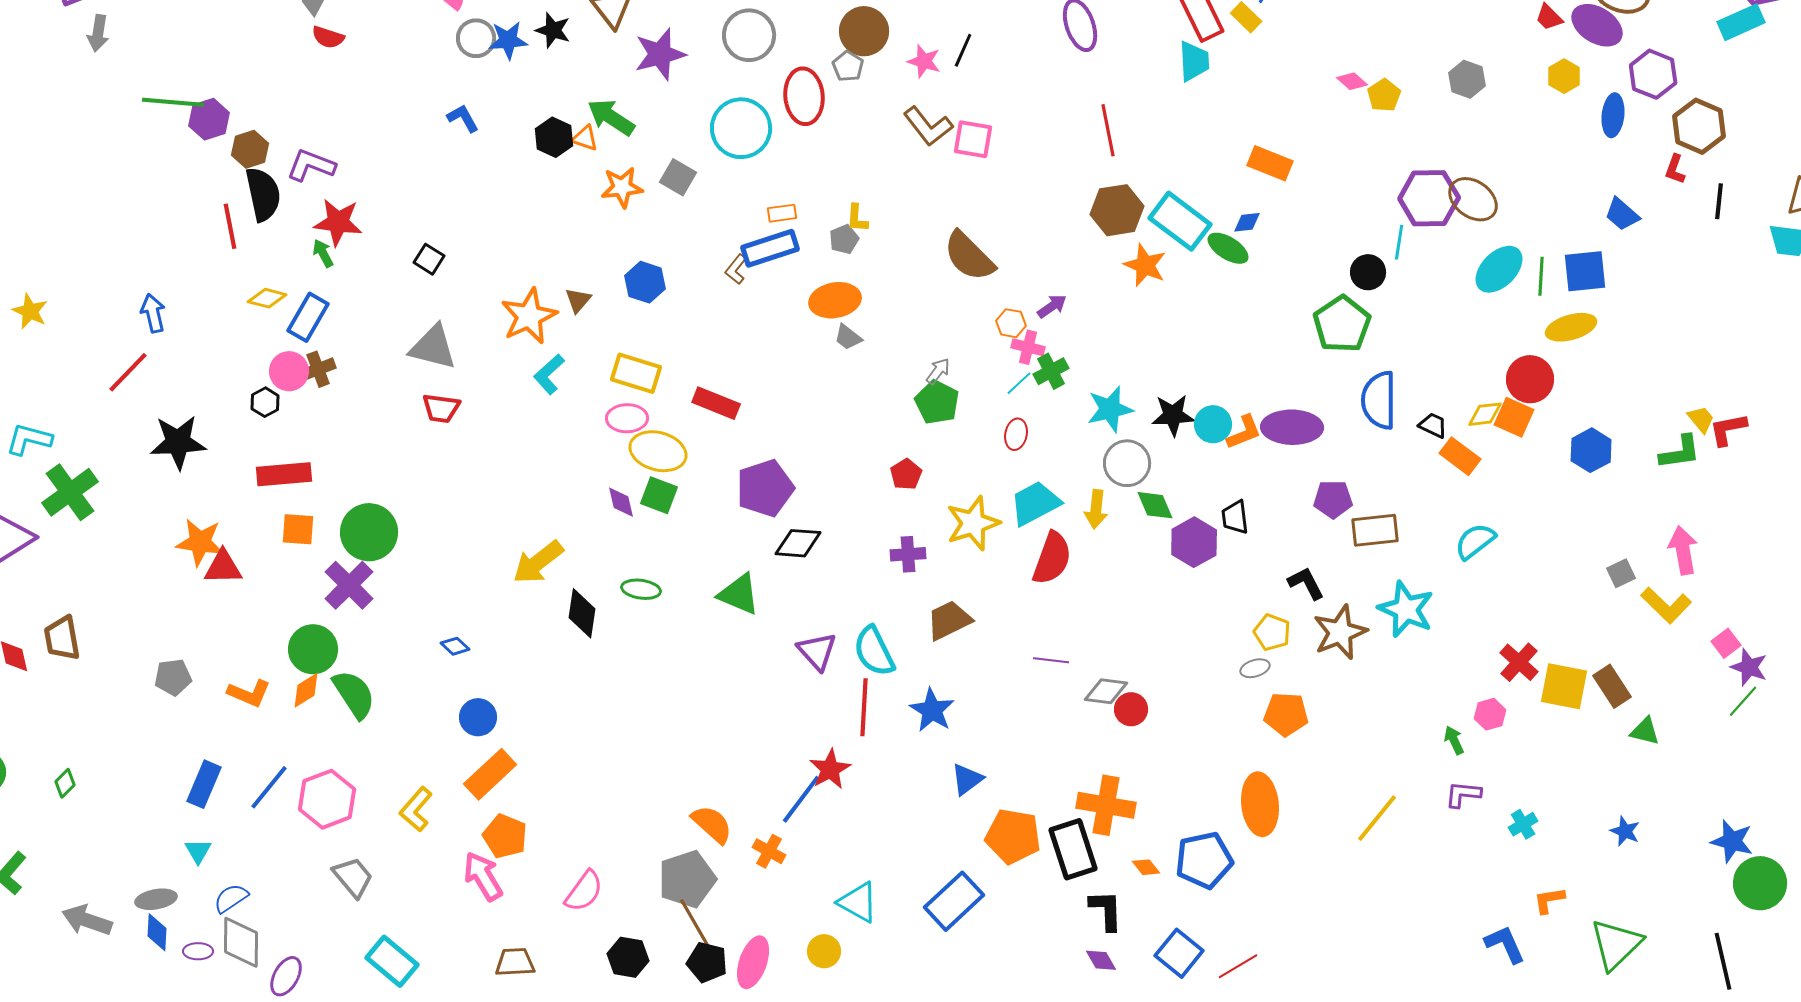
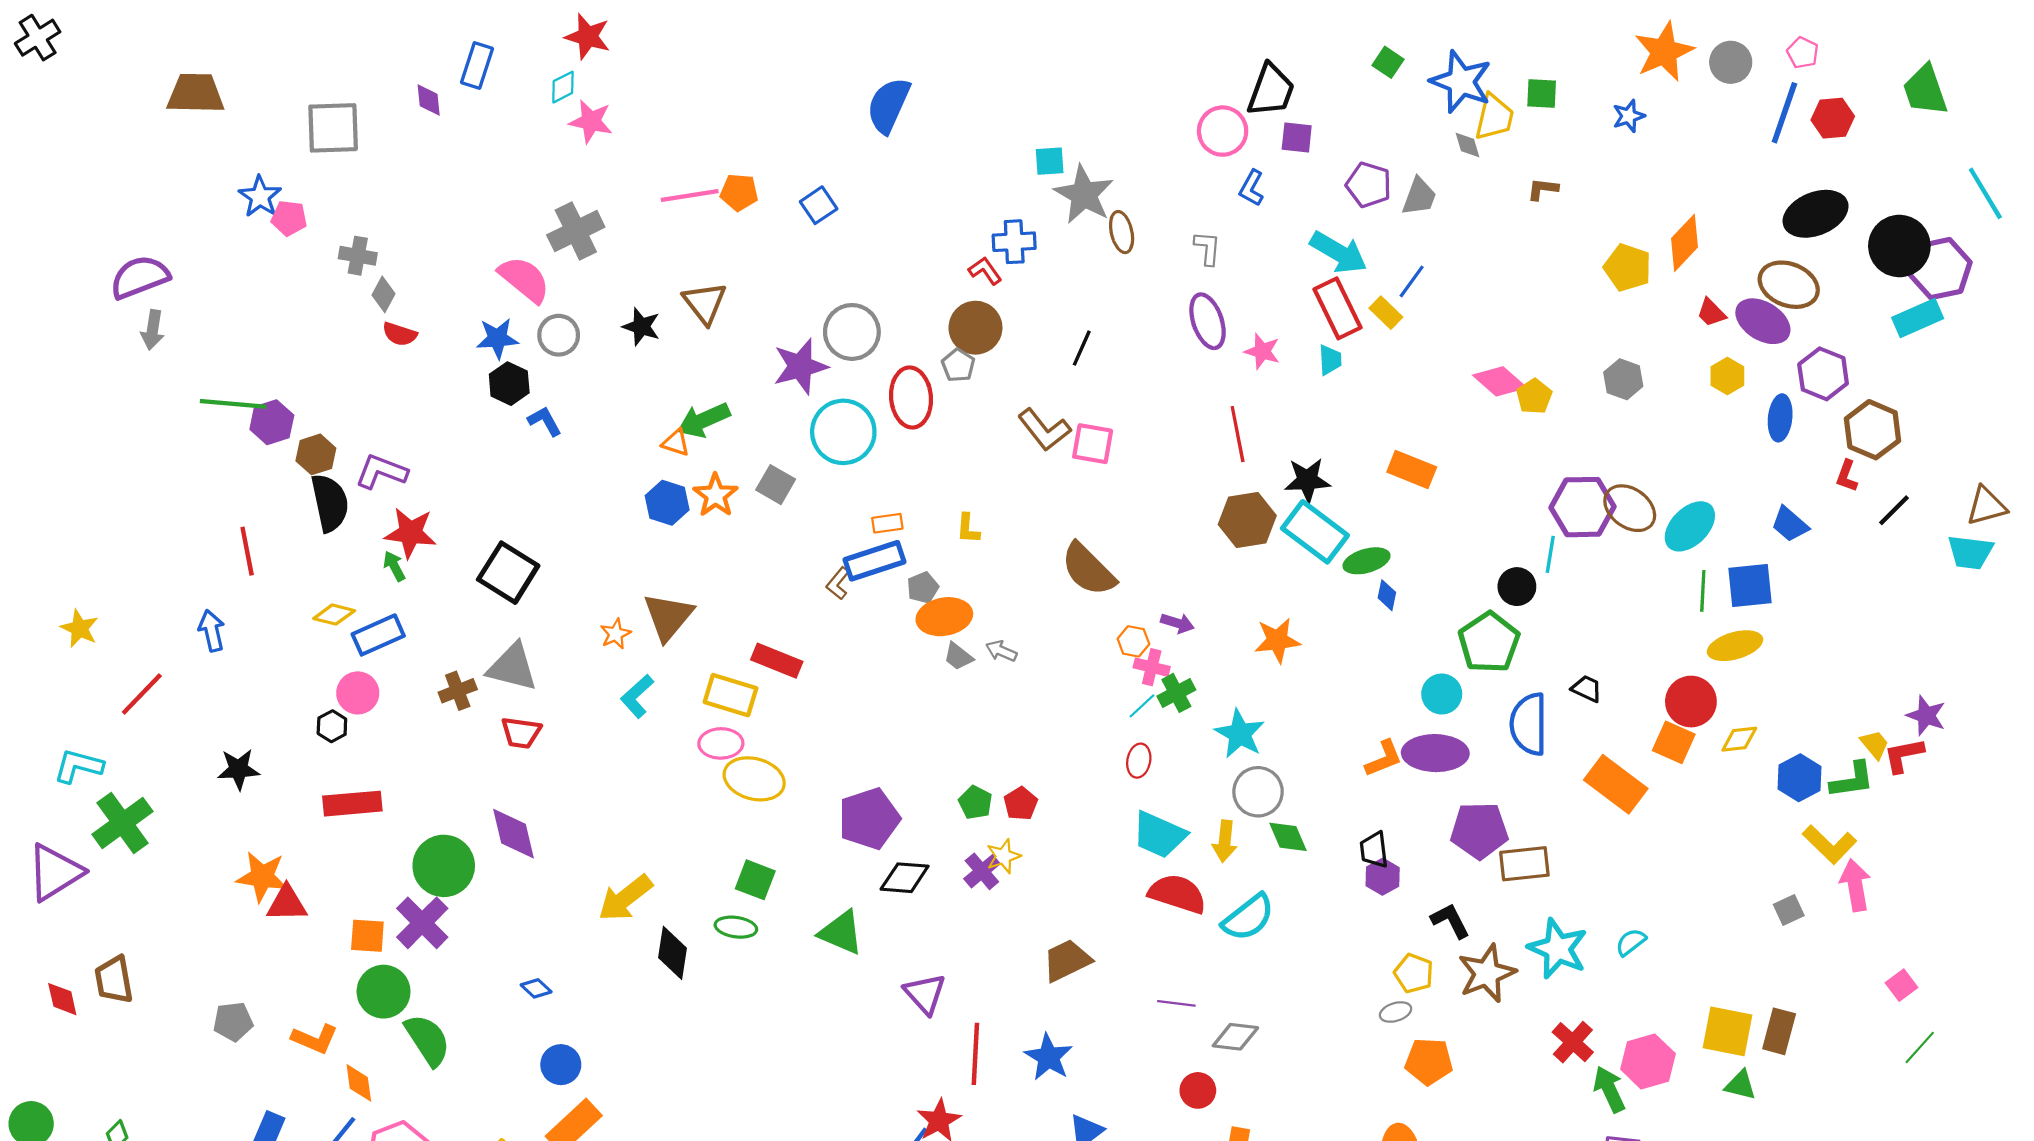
blue star: (508, 40) -> (497, 338), moved
purple star: (660, 54) -> (800, 366), moved
pink star: (924, 61) -> (1262, 351), moved
cyan trapezoid: (1194, 61) -> (1330, 360), size x0.7
pink diamond: (1352, 81) -> (1500, 381), size x1.6
green arrow: (611, 117) -> (704, 420), turned -57
black hexagon: (554, 137) -> (509, 384), moved
orange star: (622, 187) -> (715, 495), turned -30
black line: (1719, 201) -> (1894, 510), turned 39
blue diamond: (1247, 222) -> (1387, 595), moved, turned -72
red line: (230, 226) -> (247, 551), moved
gray pentagon: (844, 239) -> (923, 588), moved
green ellipse: (1228, 248) -> (1367, 561), turned -48
black square: (429, 259) -> (508, 573), size x1.8
orange star: (1145, 265) -> (1277, 640), moved, turned -30
cyan ellipse: (1499, 269) -> (1690, 526), moved
blue hexagon: (645, 282) -> (667, 503), moved
brown triangle: (578, 300) -> (668, 617), size x1.8
purple arrow: (1052, 306) -> (1177, 623), turned 52
orange star: (529, 316) -> (616, 634), size x0.5
blue rectangle: (308, 317) -> (378, 635), turned 36
brown cross: (318, 369) -> (458, 691), moved
gray arrow: (938, 371) -> (1001, 651), moved, turned -104
red line: (128, 372) -> (142, 694), moved
green pentagon: (937, 402) -> (975, 803), moved, size x0.7
red rectangle: (716, 403) -> (777, 661), moved
cyan star: (1110, 409) -> (1240, 734), turned -30
yellow diamond: (1485, 414) -> (1739, 739), moved
black star: (1173, 415) -> (1307, 480), moved
cyan circle: (1213, 424) -> (1442, 694), moved
black trapezoid: (1433, 425) -> (1587, 689), moved
black star: (178, 442) -> (238, 769), size x0.7
blue hexagon: (1591, 450) -> (1799, 778), moved
orange rectangle: (1460, 456) -> (1616, 784), size x1.4
green square: (659, 495) -> (755, 880), moved
purple pentagon: (1333, 499) -> (1479, 830), size x1.4
purple diamond: (621, 502) -> (514, 834), moved, size x1.6
cyan trapezoid: (1035, 503) -> (1159, 835), turned -128
yellow star: (973, 523) -> (1003, 856), moved, size x0.6
orange square: (298, 529) -> (367, 936), moved
cyan semicircle: (1475, 541) -> (1631, 942), moved, size x0.7
purple hexagon: (1194, 542) -> (1383, 877), moved, size x0.7
purple cross: (908, 554) -> (982, 871), moved, turned -36
red semicircle: (1052, 558) -> (1177, 894), turned -92
yellow L-shape: (1666, 605) -> (1830, 844), moved
cyan semicircle: (874, 651) -> (1248, 917), moved, turned -102
red cross: (1519, 662) -> (1573, 1042), moved
purple star: (1749, 667) -> (1926, 715), moved
brown rectangle: (1612, 686) -> (1779, 1031), turned 48
orange diamond: (306, 690) -> (359, 1083), moved, turned -66
red circle: (1131, 709) -> (1198, 1090), moved
pink hexagon: (1490, 714) -> (1648, 1061), size x1.6
green triangle: (1645, 731) -> (1740, 1085), moved
green arrow: (1454, 740) -> (1609, 1089), size x1.5

